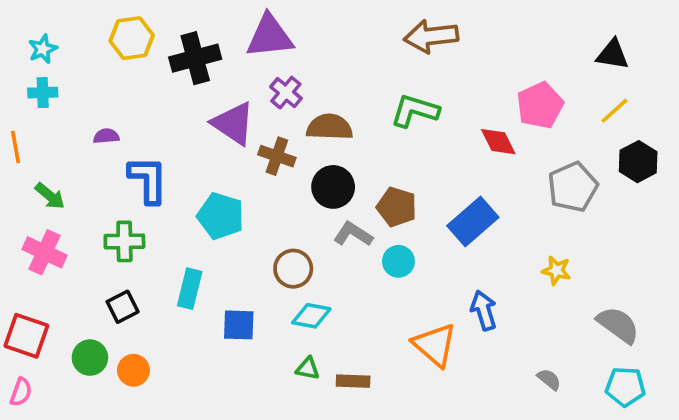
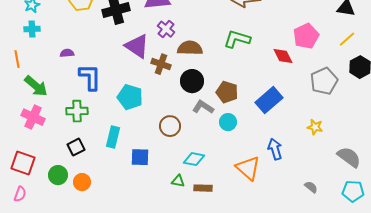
green arrow: (50, 196) -> (36, 86), size x1.4
cyan diamond: (311, 316) -> (194, 159), moved

